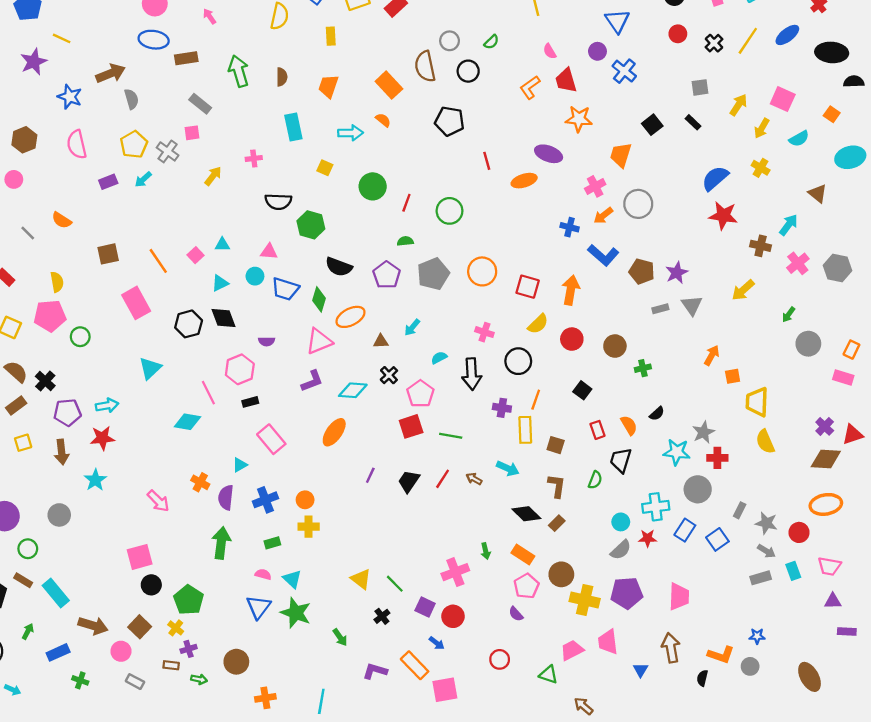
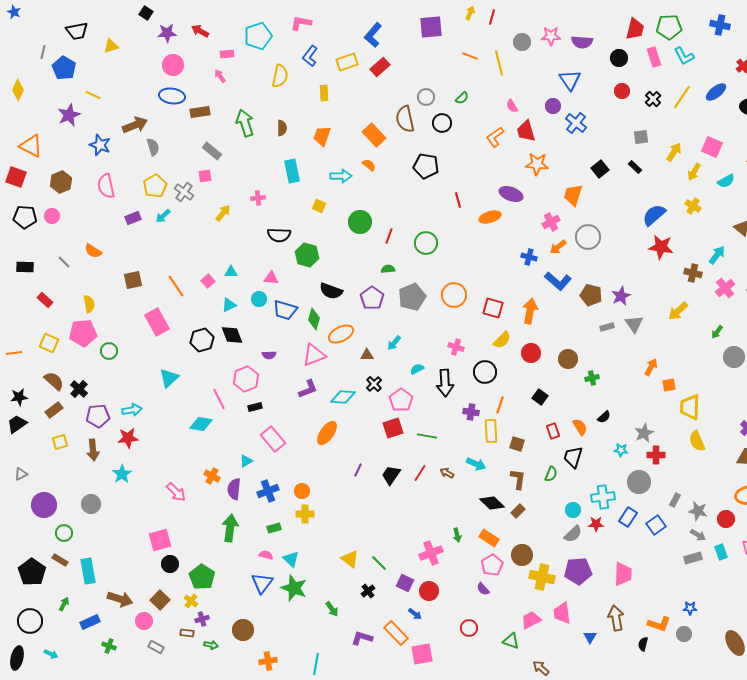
cyan star: (677, 452) -> (621, 450), size x0.6
cyan rectangle: (56, 593) -> (88, 571), turned 30

